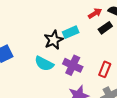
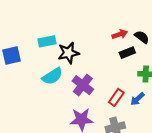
cyan rectangle: (71, 32) -> (47, 41), moved
cyan semicircle: (44, 64) -> (52, 76), turned -72

